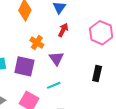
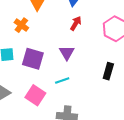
orange cross: (37, 42) -> (21, 25), moved

